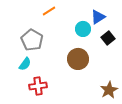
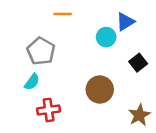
orange line: (49, 11) -> (63, 14), turned 32
black square: (108, 38) -> (138, 63), moved
brown circle: (78, 59) -> (100, 90), moved

